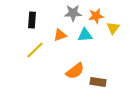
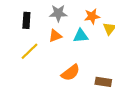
gray star: (73, 13) -> (58, 13), moved
brown rectangle: (98, 82) -> (103, 82), moved

